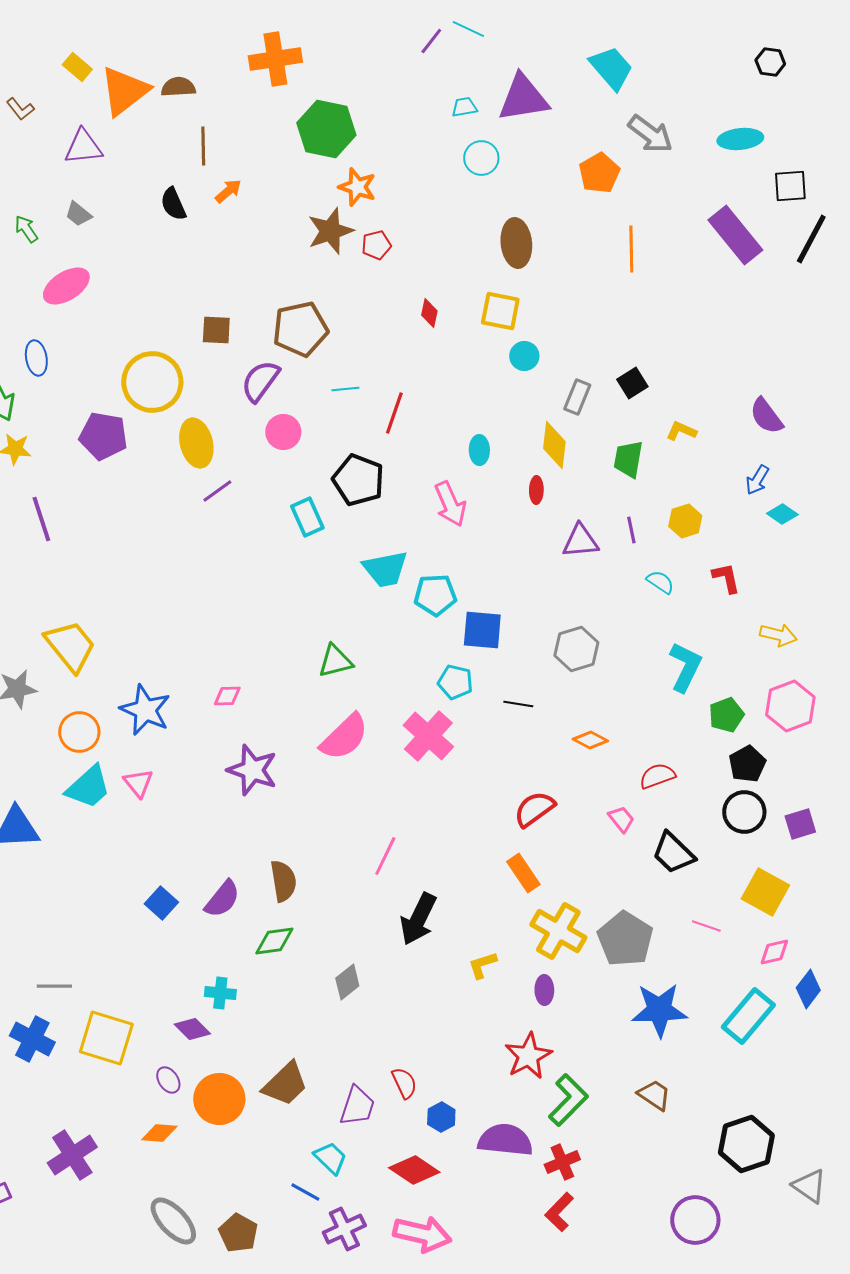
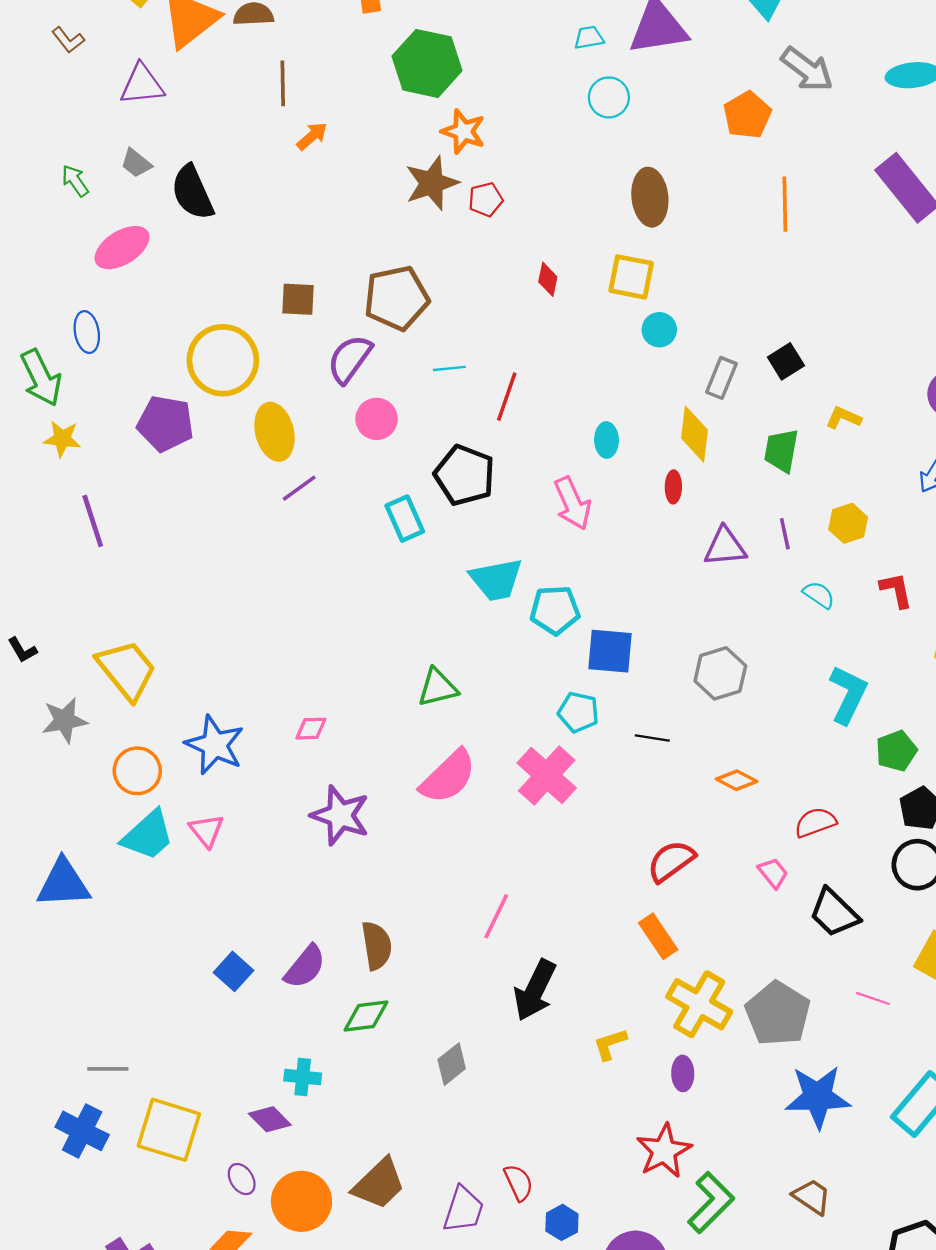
black semicircle: (173, 204) -> (192, 192), moved, size x1.4

